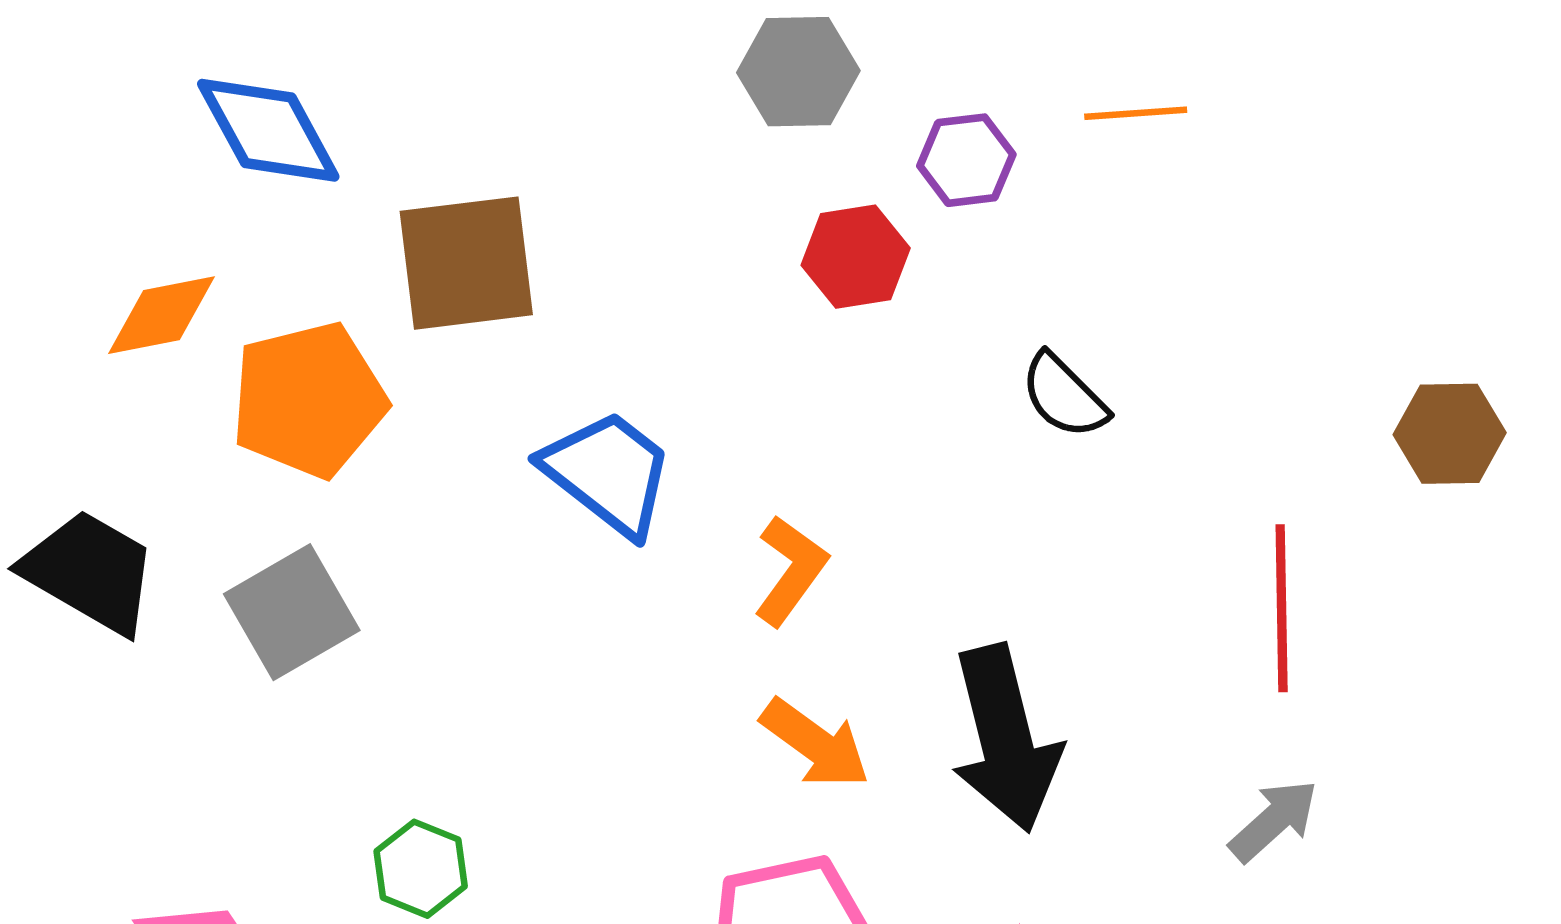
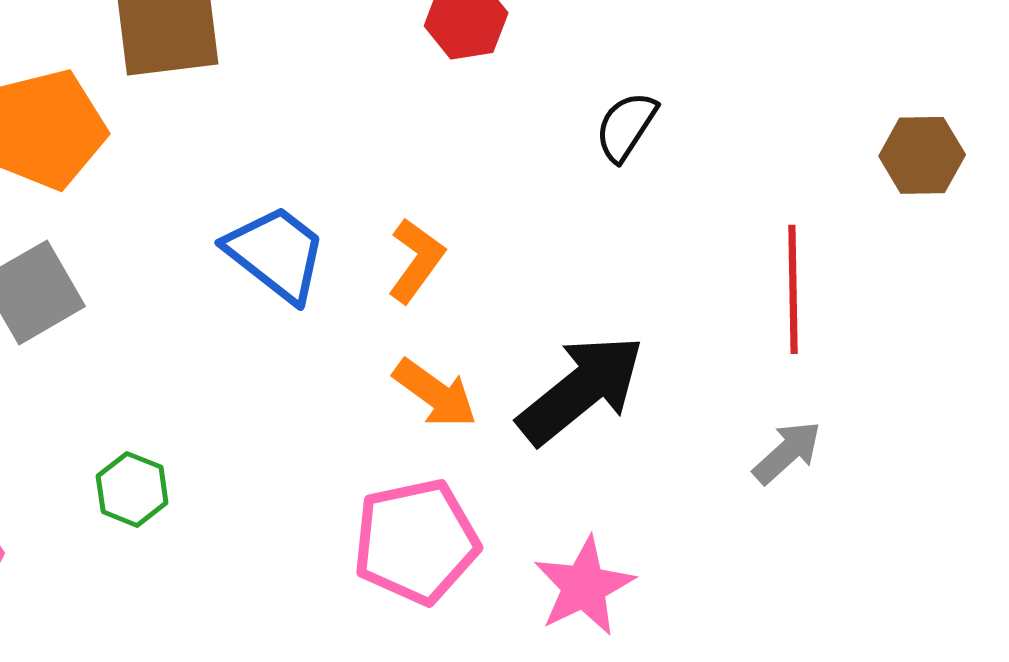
black semicircle: (1064, 396) -> (626, 126), turned 78
blue trapezoid: (608, 473) -> (276, 253), moved
black arrow: (1005, 738) -> (581, 389), turned -115

